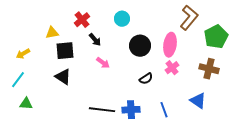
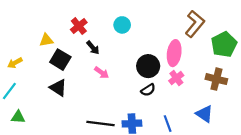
black circle: (140, 46) -> (148, 66), moved
black square: (65, 51) -> (60, 60), turned 36

